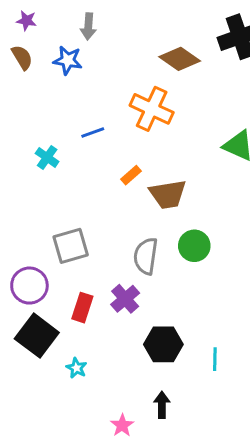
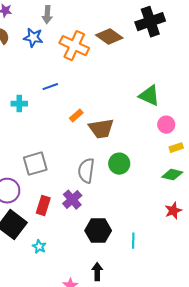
orange cross: (152, 109) -> (74, 46), moved
cyan cross: (47, 157) -> (19, 104), turned -35

